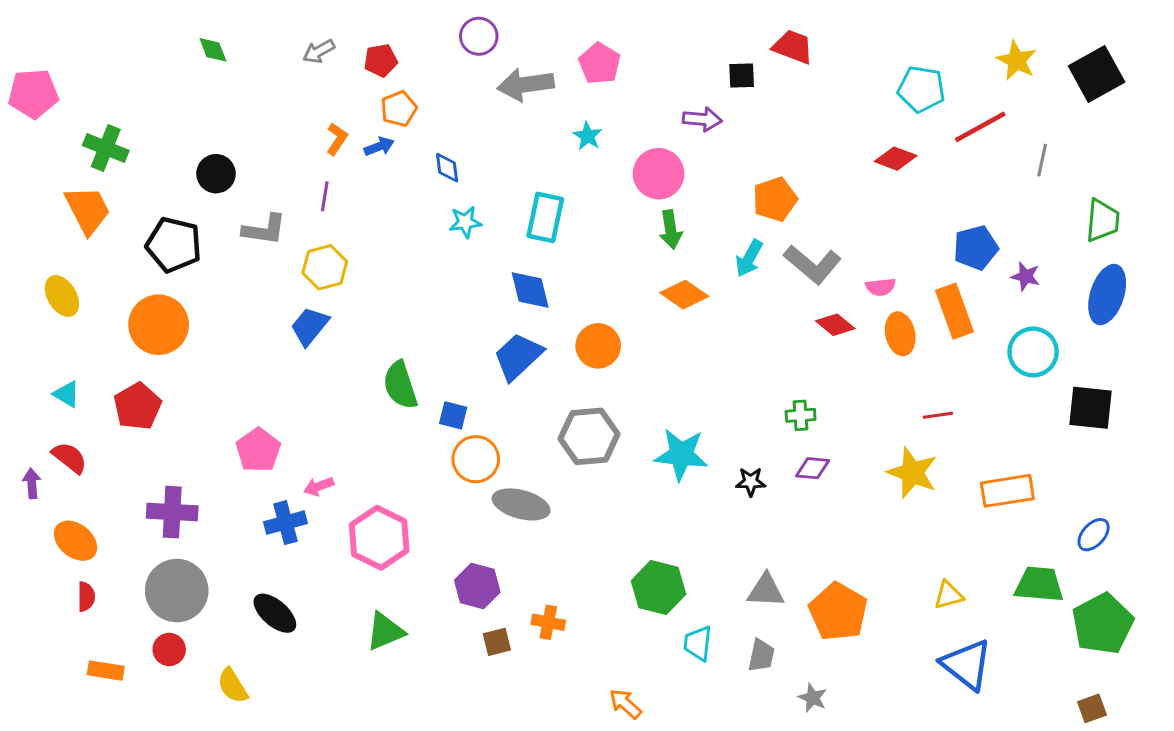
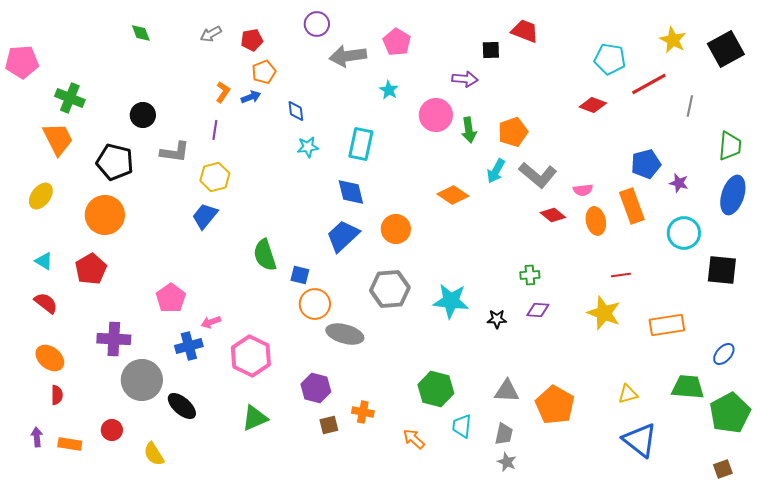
green arrow: (671, 230) -> (469, 130), moved
yellow ellipse: (62, 296) -> (41, 196), turned 68
purple arrow: (32, 483) -> (37, 437), moved
gray circle: (177, 591) -> (142, 380), moved
gray star: (813, 698) -> (507, 462), moved
orange arrow: (625, 704) -> (414, 439), moved

